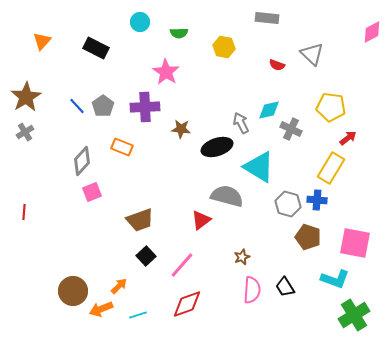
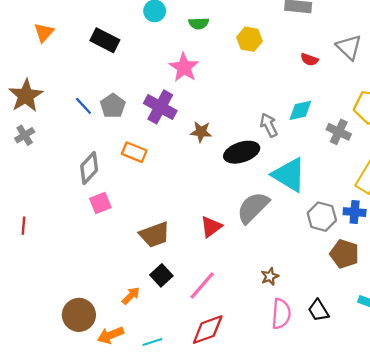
purple cross: (145, 107) -> (160, 107), turned 32
gray cross: (291, 129) -> (339, 132), moved
gray semicircle: (227, 196) -> (253, 208), turned -60
red triangle: (201, 220) -> (211, 227), moved
orange arrow: (119, 286) -> (131, 296), moved

